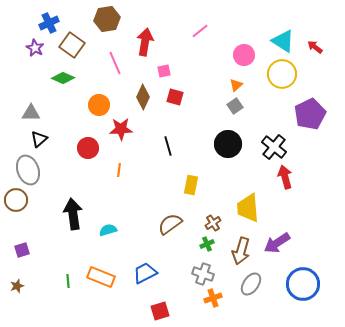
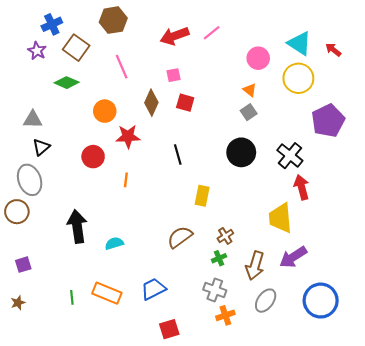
red arrow: (145, 42) -> (175, 36), moved, turned -120
orange triangle: (236, 85) -> (250, 90), turned -40
yellow trapezoid: (248, 208) -> (280, 218), moved

